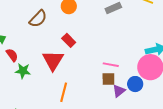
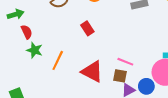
red triangle: (53, 60) -> (92, 72), moved, turned -45
orange line: (64, 92) -> (58, 60), moved

